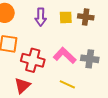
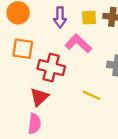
pink L-shape: (65, 55) -> (78, 43), moved

